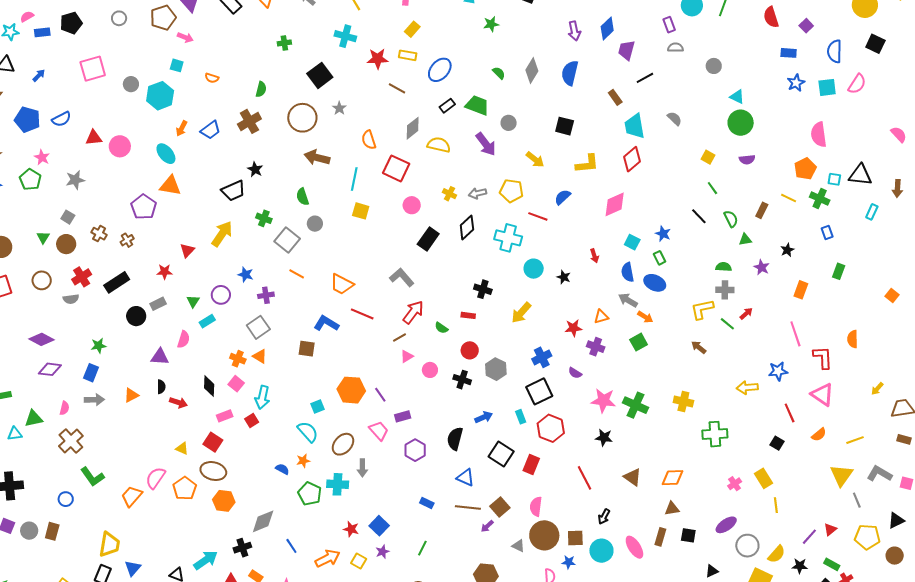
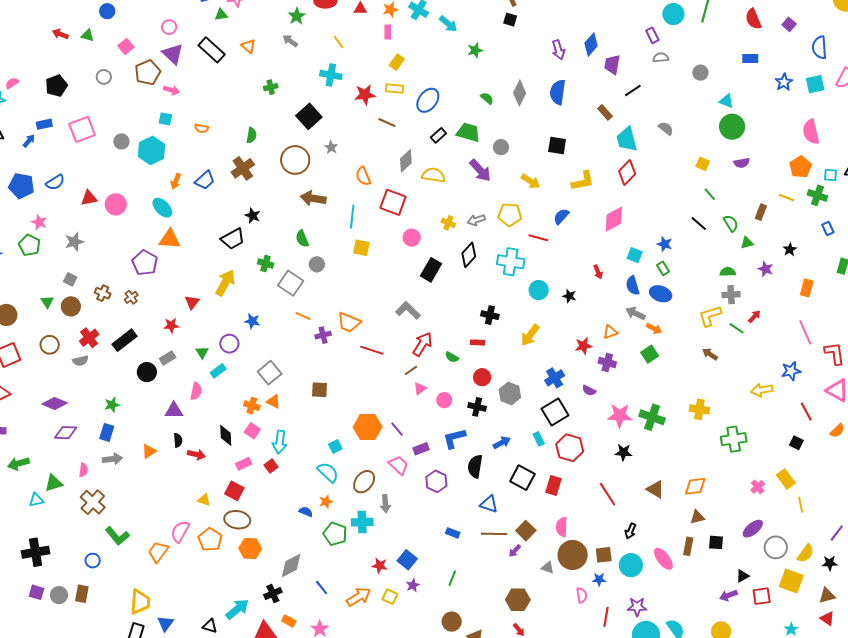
blue rectangle: (42, 32) -> (44, 124), moved
blue rectangle: (789, 53) -> (750, 58), moved
purple cross: (266, 295) -> (323, 335), moved
blue L-shape: (326, 323) -> (454, 438), moved, turned -40

